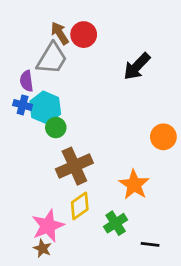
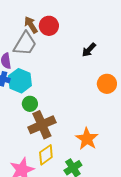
black arrow: (137, 66) -> (89, 50), size x0.7
green circle: (56, 128) -> (30, 104), moved
orange circle: (163, 137) -> (107, 84), moved

